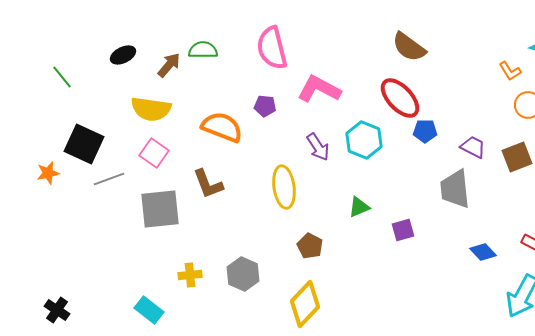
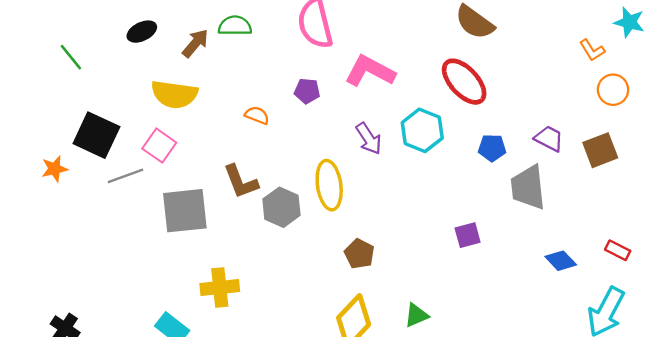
orange semicircle: (222, 127) -> (257, 115), size x0.5
blue pentagon: (425, 131) -> (492, 148), moved
pink square: (154, 153) -> (159, 146), moved
green triangle: (359, 207) -> (416, 315), moved
gray hexagon: (243, 274) -> (281, 207), moved
yellow cross: (190, 275) -> (220, 287), size x1.4

